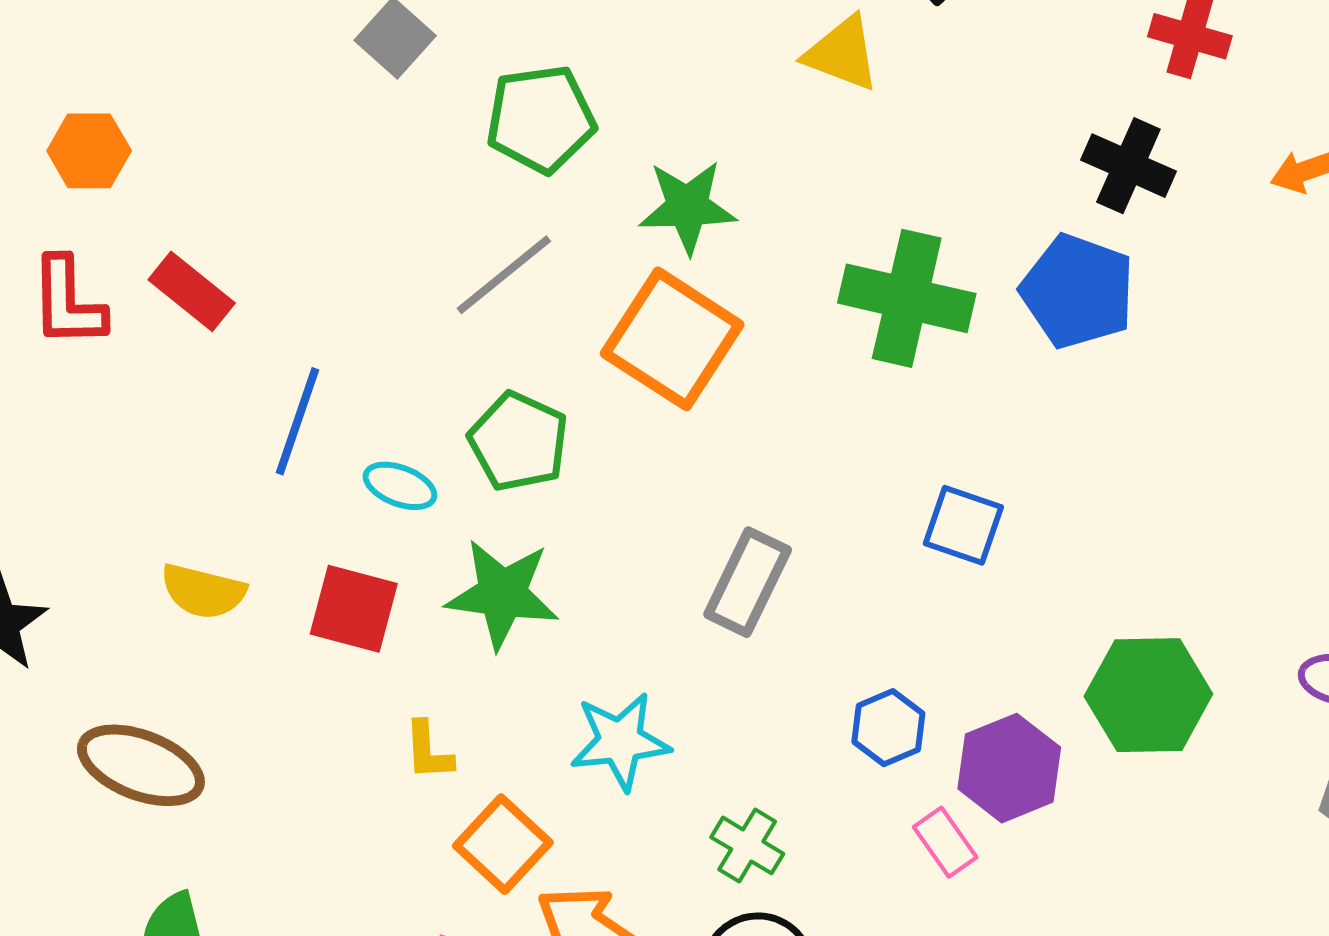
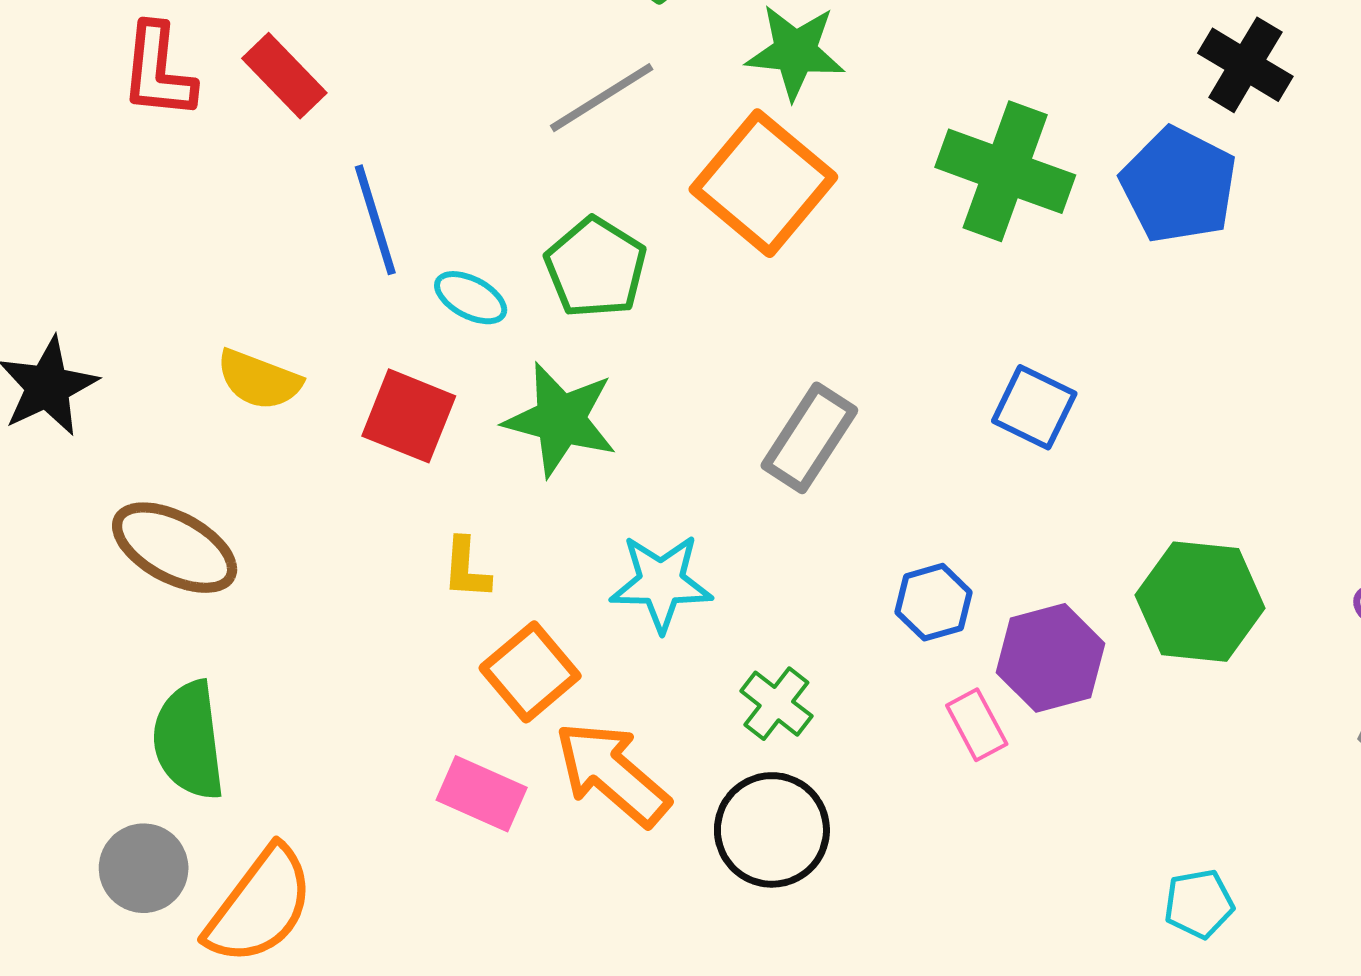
blue line: (297, 421) -> (375, 220), turned -43

